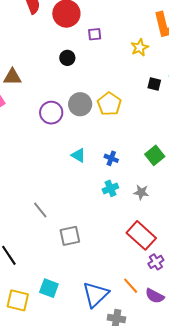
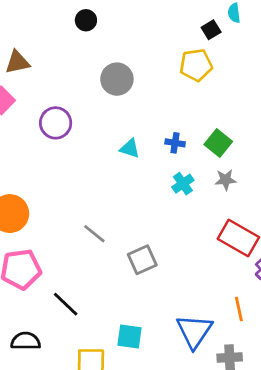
black square: (154, 84) -> (211, 30), turned -32
yellow pentagon: (109, 104) -> (196, 65), moved, turned -30
purple circle: (51, 113) -> (56, 123), moved
green square: (155, 155) -> (218, 143), moved
orange line: (131, 286) -> (239, 309), turned 42

